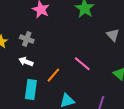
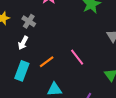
white arrow: (26, 62) -> (23, 43), turned -96

